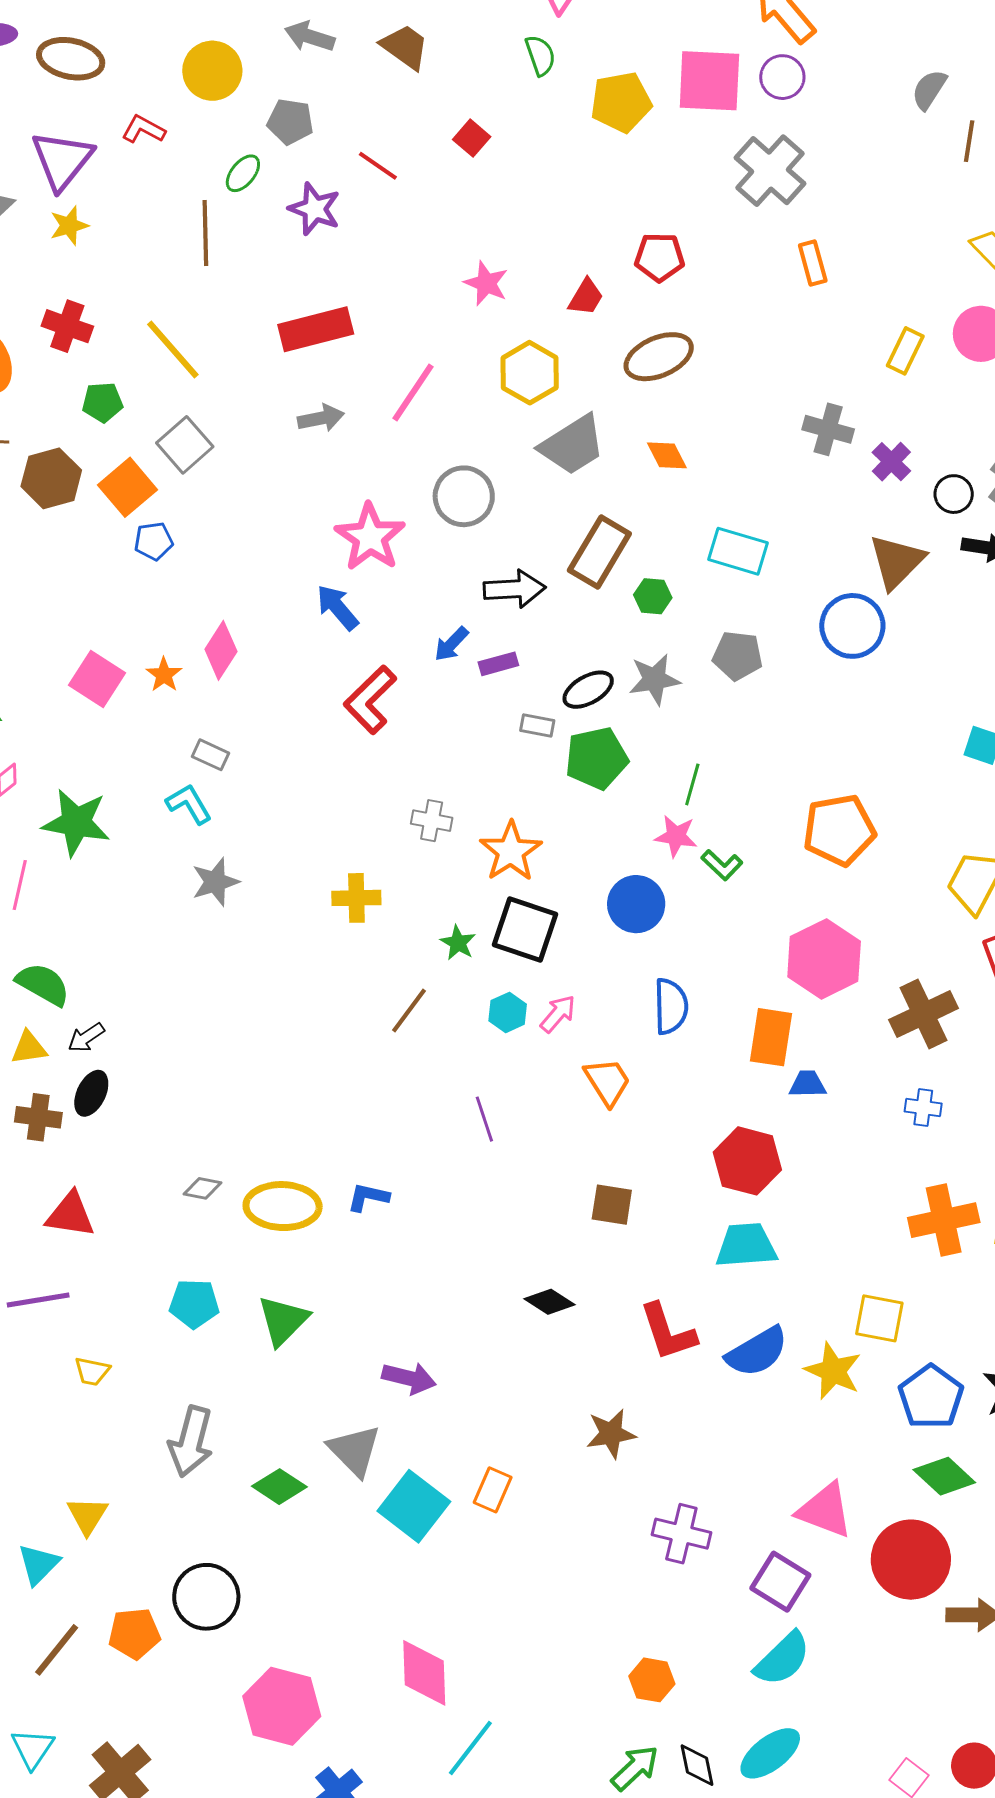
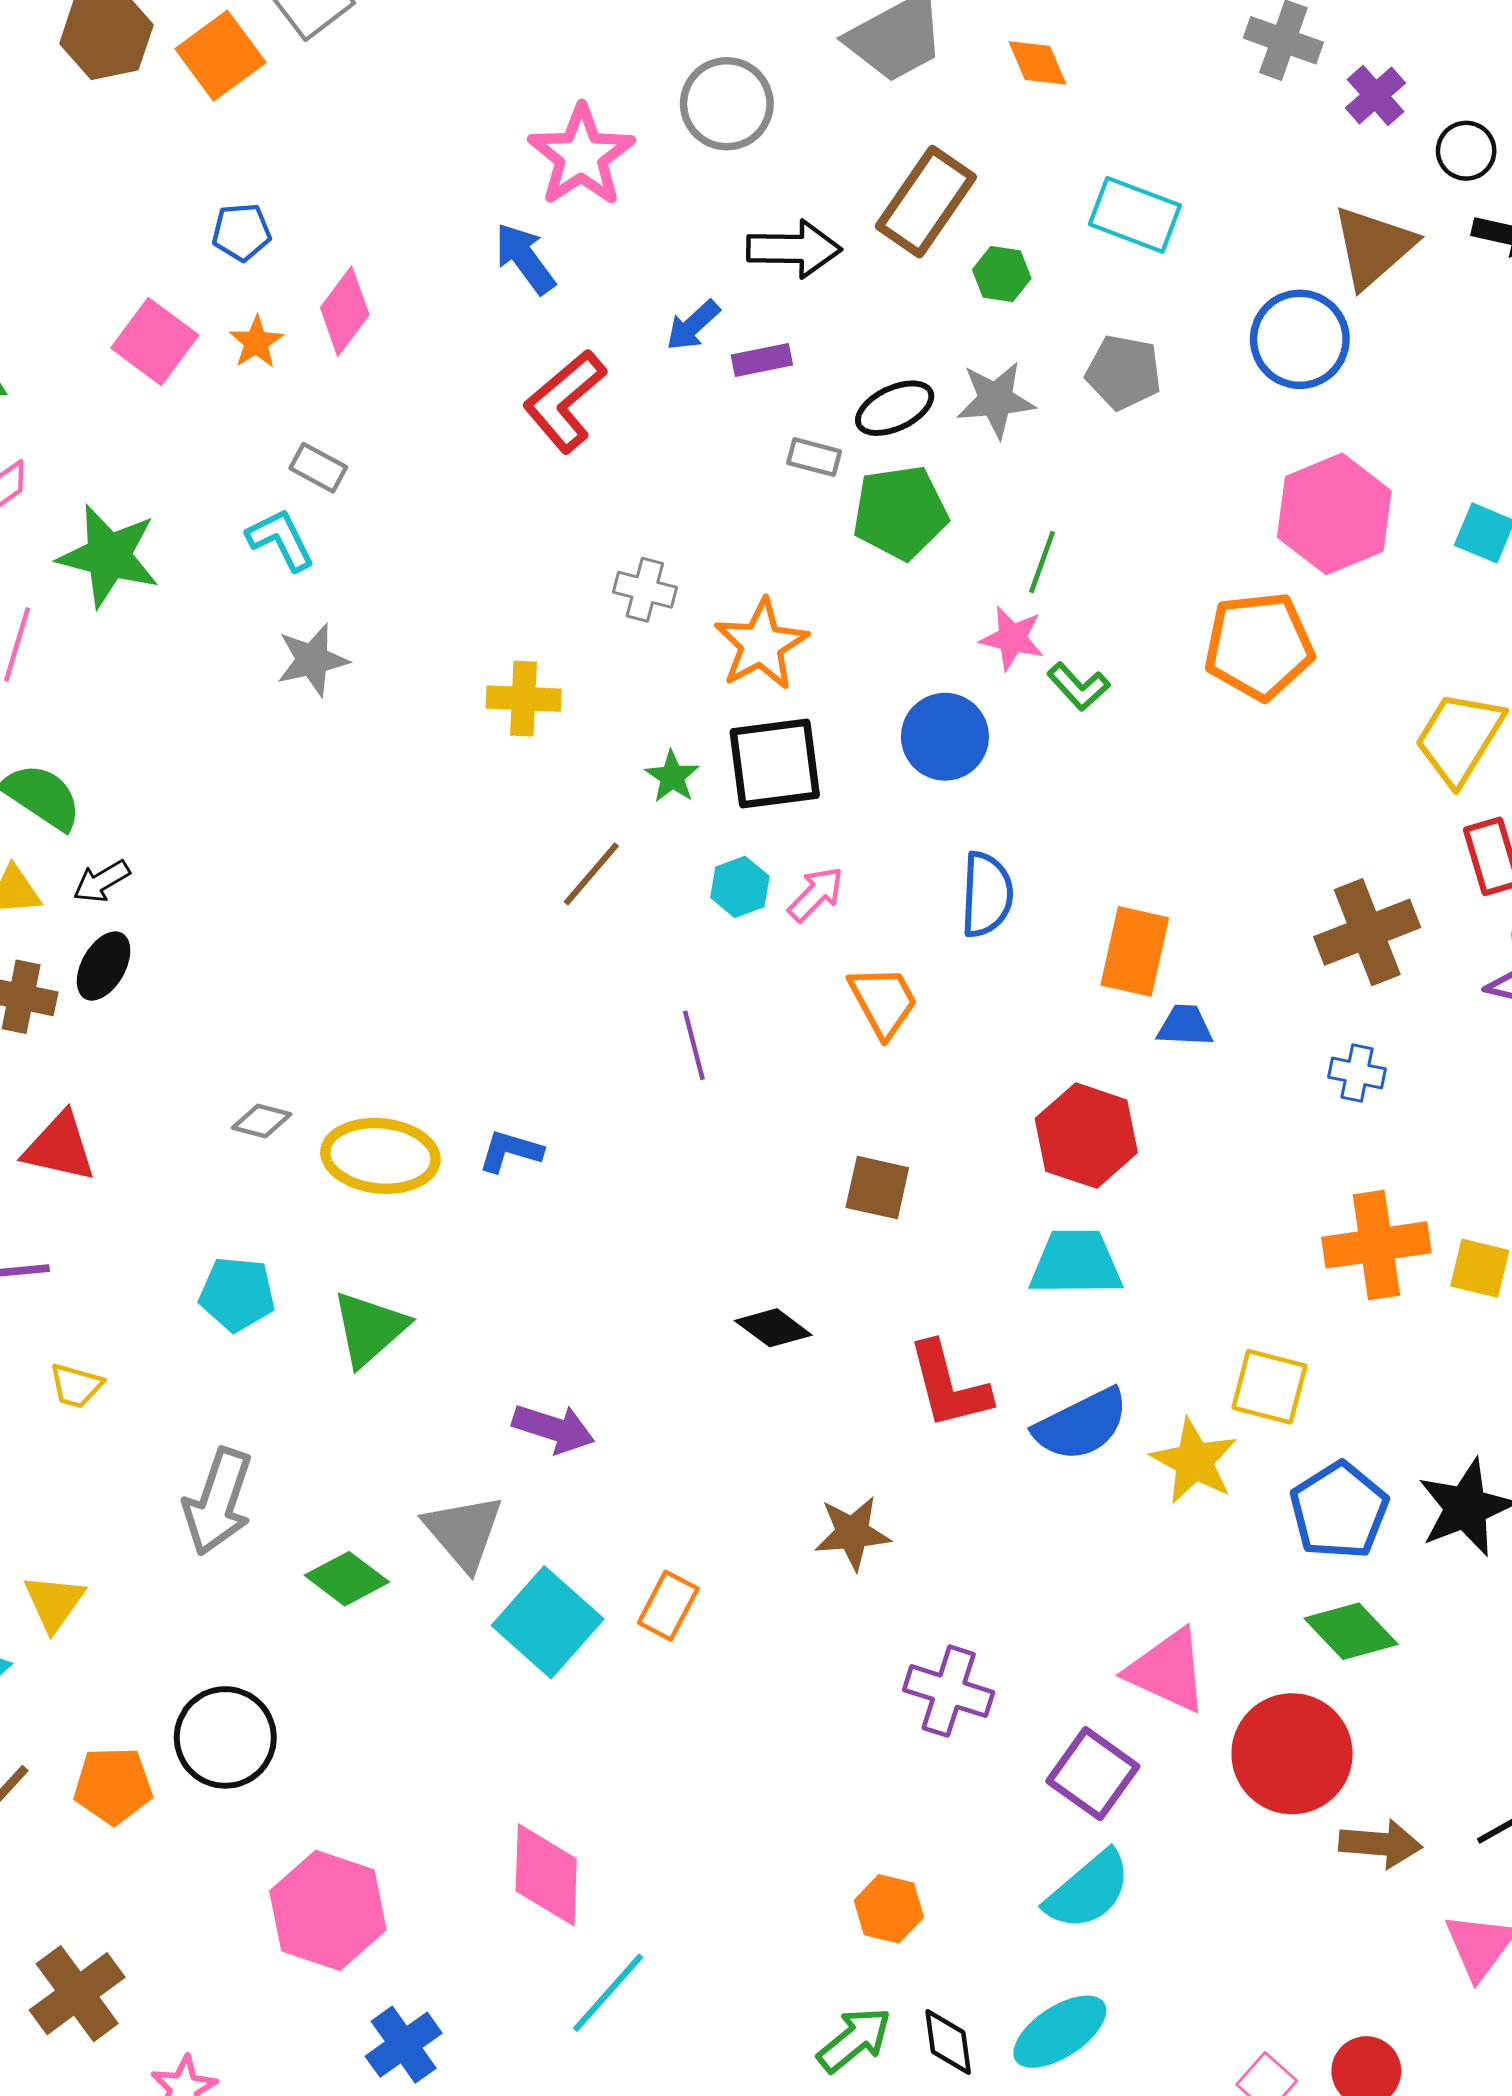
blue pentagon: (154, 541) -> (241, 232), moved
black square: (525, 929) -> (775, 764), turned -30
pink hexagon: (824, 959) -> (1334, 514), moved

